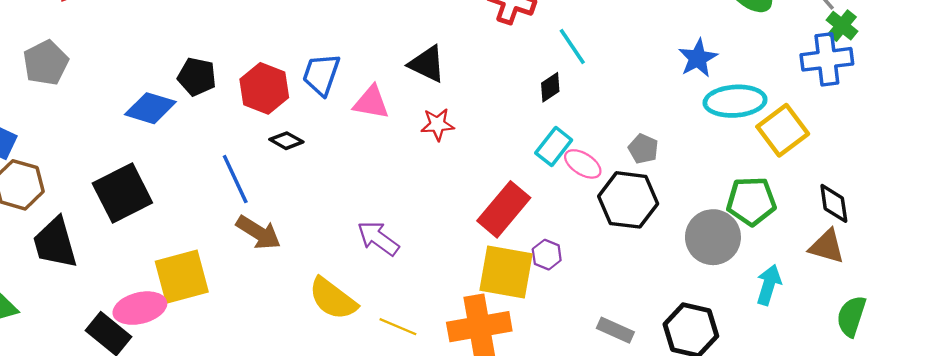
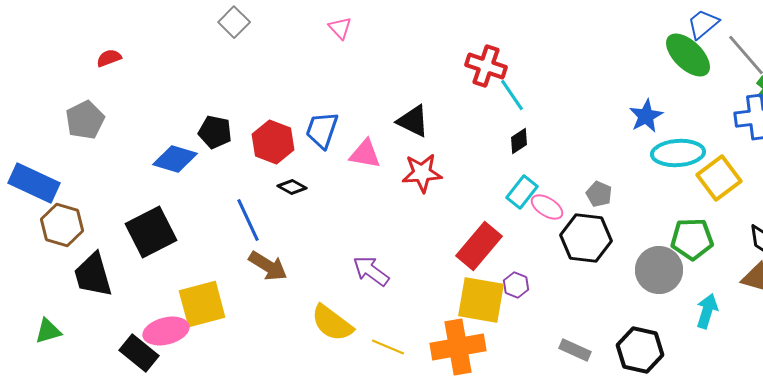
cyan line: (572, 47) -> (512, 95), moved
red star: (437, 124) -> (422, 173), size x1.4

